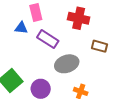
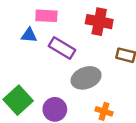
pink rectangle: (36, 12) -> (46, 16), turned -72

